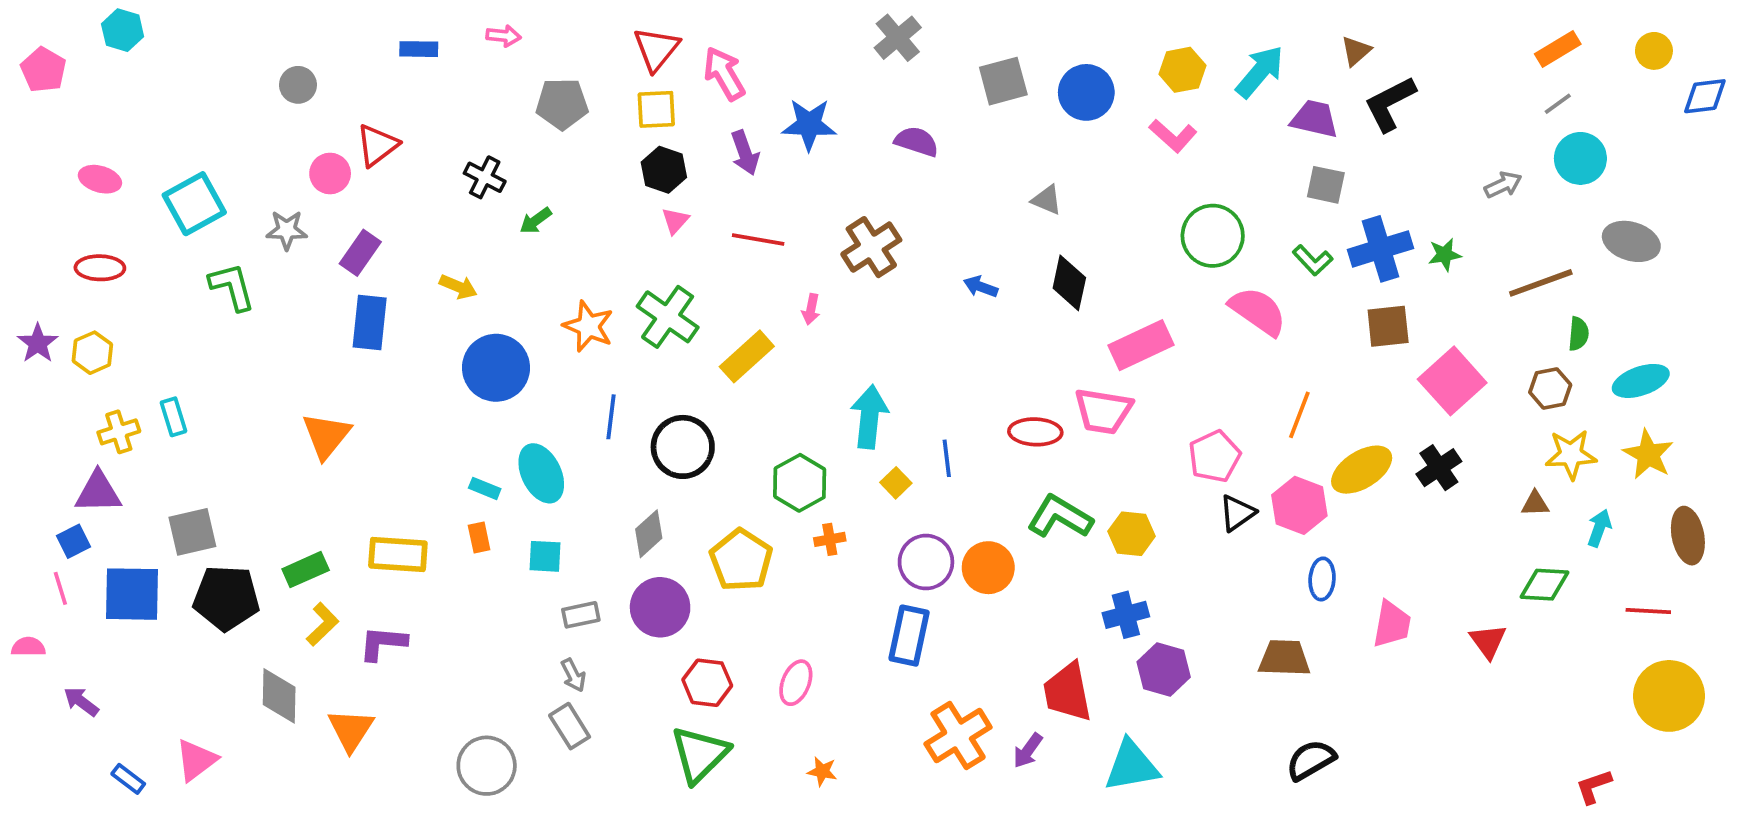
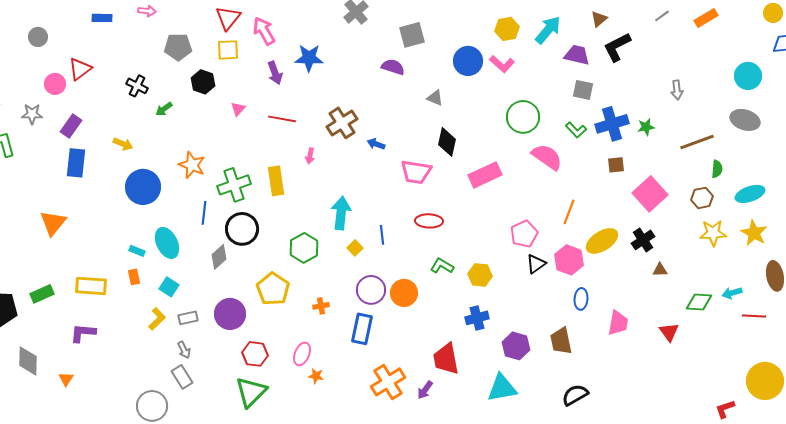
yellow circle: (1654, 51) -> (773, 13), moved
blue circle: (1086, 92) -> (468, 61), moved
gray line: (1558, 104) -> (662, 16), moved
purple semicircle: (917, 141) -> (393, 67), moved
cyan circle: (1580, 158) -> (748, 76), moved
black hexagon: (664, 170) -> (203, 82), moved
gray arrow: (1503, 185) -> (677, 90), turned 108
blue arrow: (981, 287) -> (376, 144), moved
green cross: (668, 317) -> (234, 185), moved, turned 36
brown square: (1388, 326) -> (616, 165), size x0.7
yellow rectangle: (747, 356) -> (276, 181), turned -56
pink trapezoid: (1103, 411) -> (416, 172), moved
brown triangle: (1535, 504) -> (660, 270), moved
green L-shape: (1060, 517) -> (442, 266), size x0.7
cyan arrow: (1599, 528) -> (732, 293), moved, turned -126
gray diamond: (649, 534) -> (219, 257), moved
orange cross: (830, 539) -> (321, 306), moved
cyan square: (545, 556) -> (169, 287), turned 30
yellow L-shape: (322, 624) -> (157, 319), moved
brown trapezoid: (1284, 658) -> (561, 341), turned -104
purple hexagon: (1164, 669) -> (516, 346), moved
yellow circle: (1669, 696) -> (765, 381), moved
orange triangle: (351, 730) -> (66, 379), size x0.6
gray circle: (487, 766) -> (152, 406), moved
cyan triangle: (1132, 766) -> (502, 388), moved
orange star: (822, 771) -> (316, 376), moved

